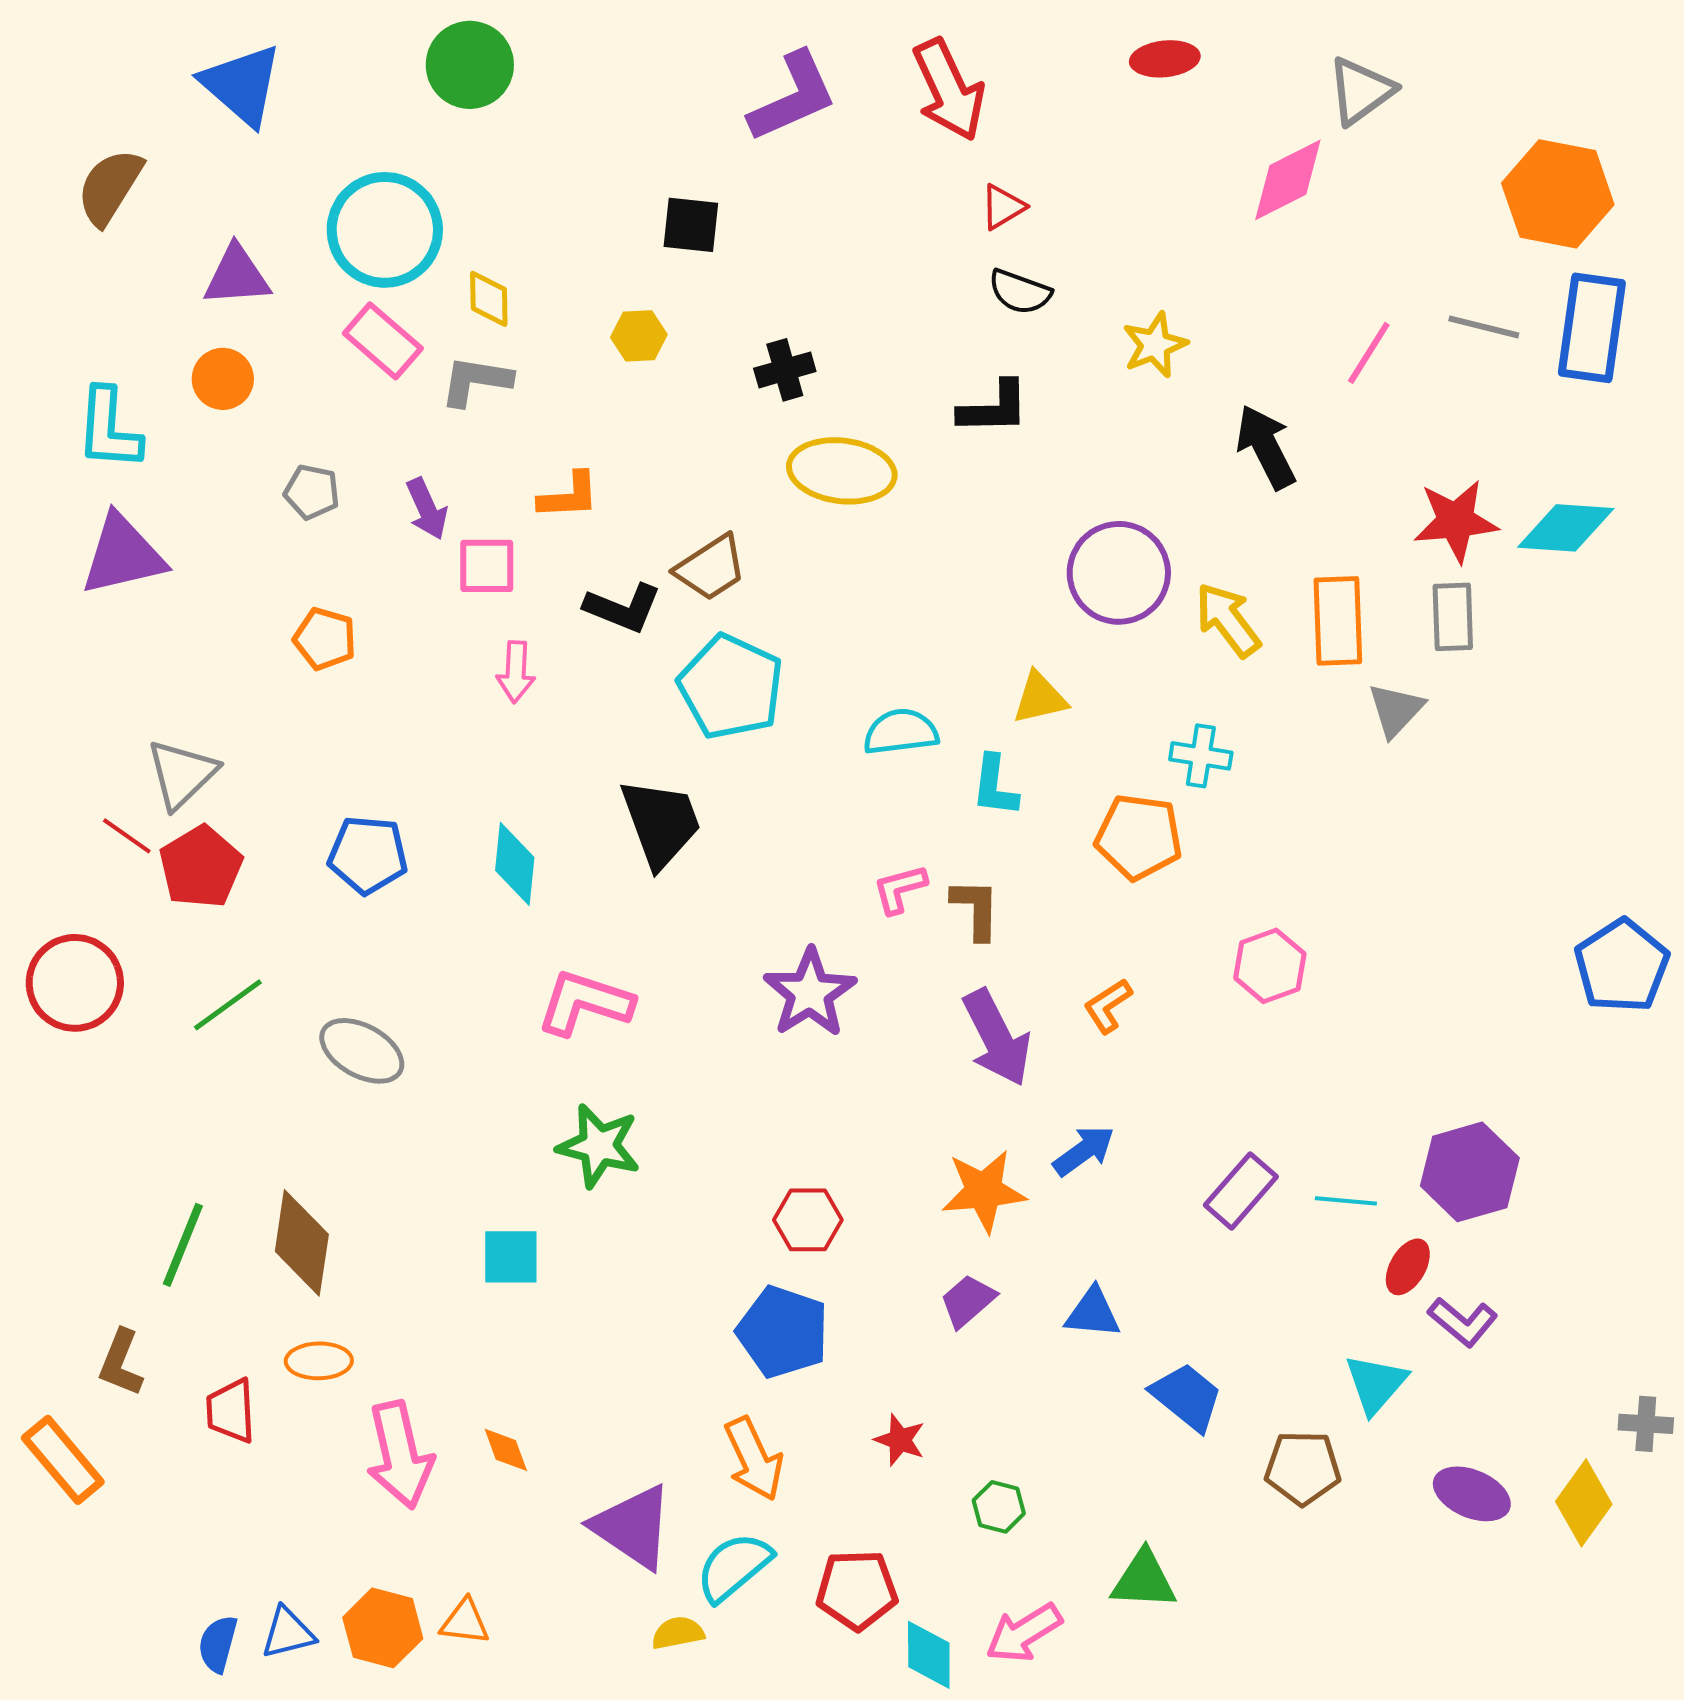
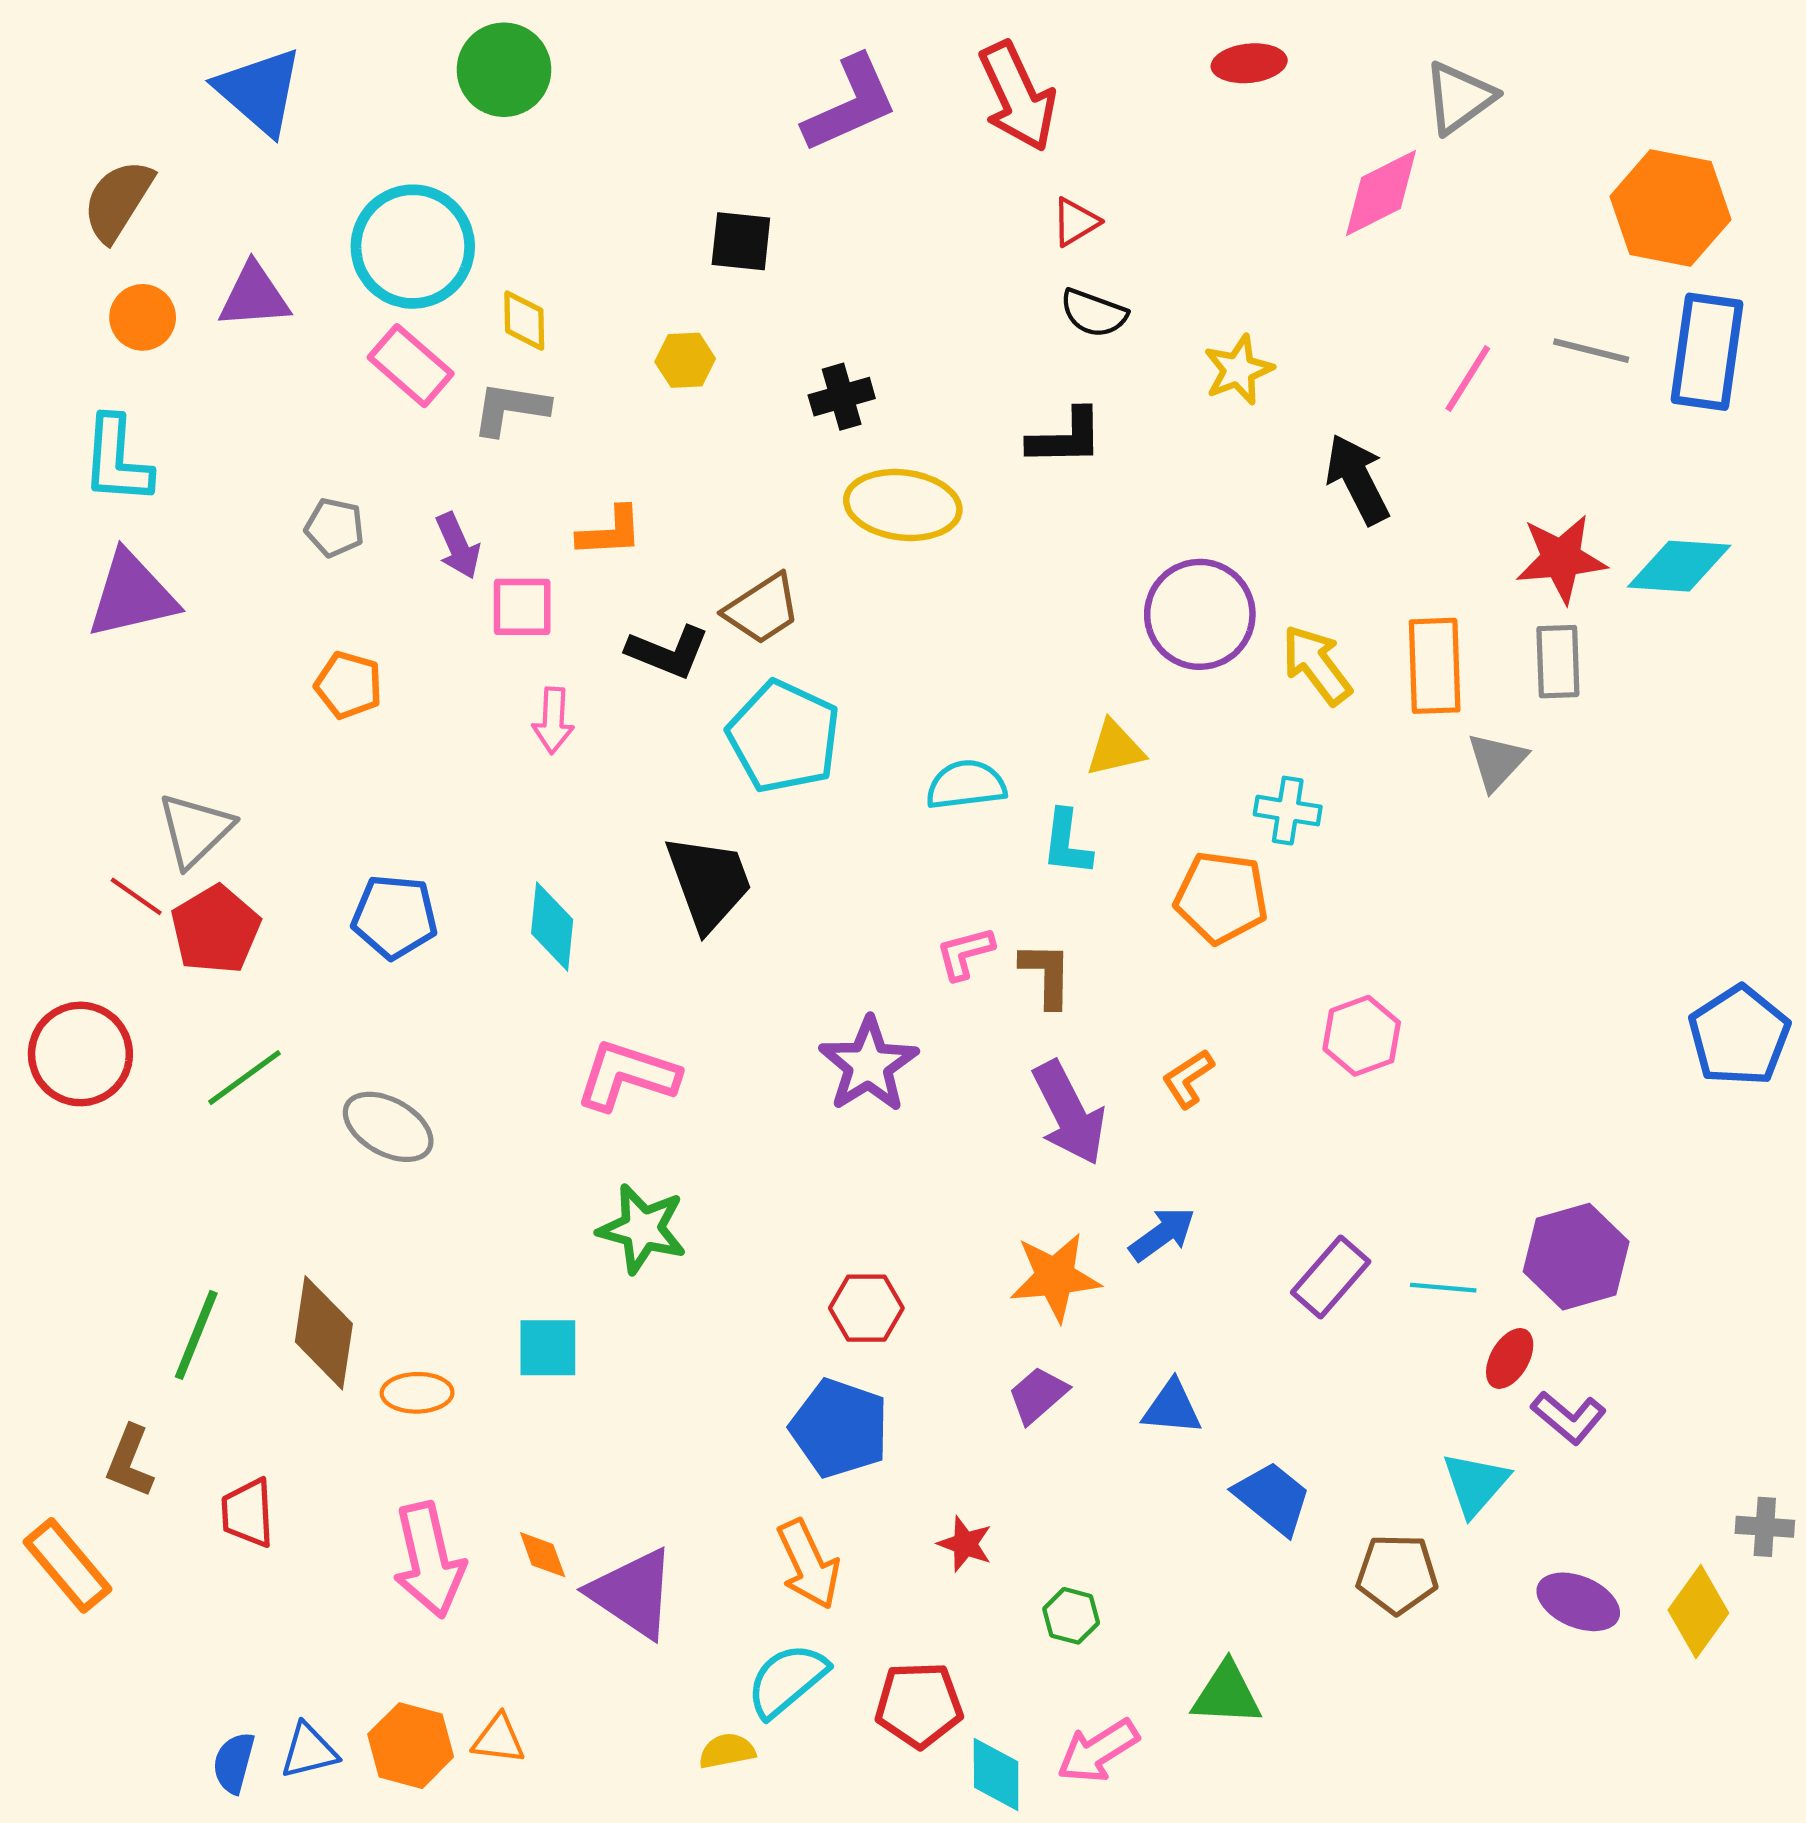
orange circle: (223, 379) -> (143, 317), moved
orange ellipse: (319, 1361) -> (417, 1393), moved
purple triangle: (633, 1527) -> (633, 1593), moved

